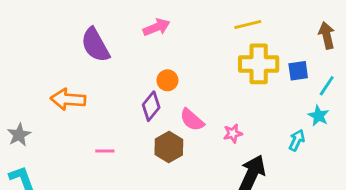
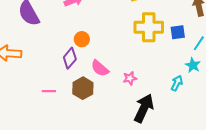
pink line: (105, 151) -> (49, 91), moved

